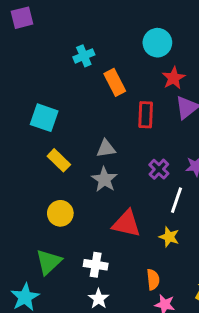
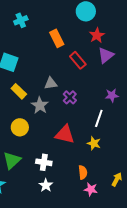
cyan cross: (84, 56) -> (21, 20), moved
red rectangle: (146, 115) -> (78, 60), turned -42
purple cross: (159, 169) -> (70, 97), moved
gray star: (104, 179) -> (40, 105), moved

